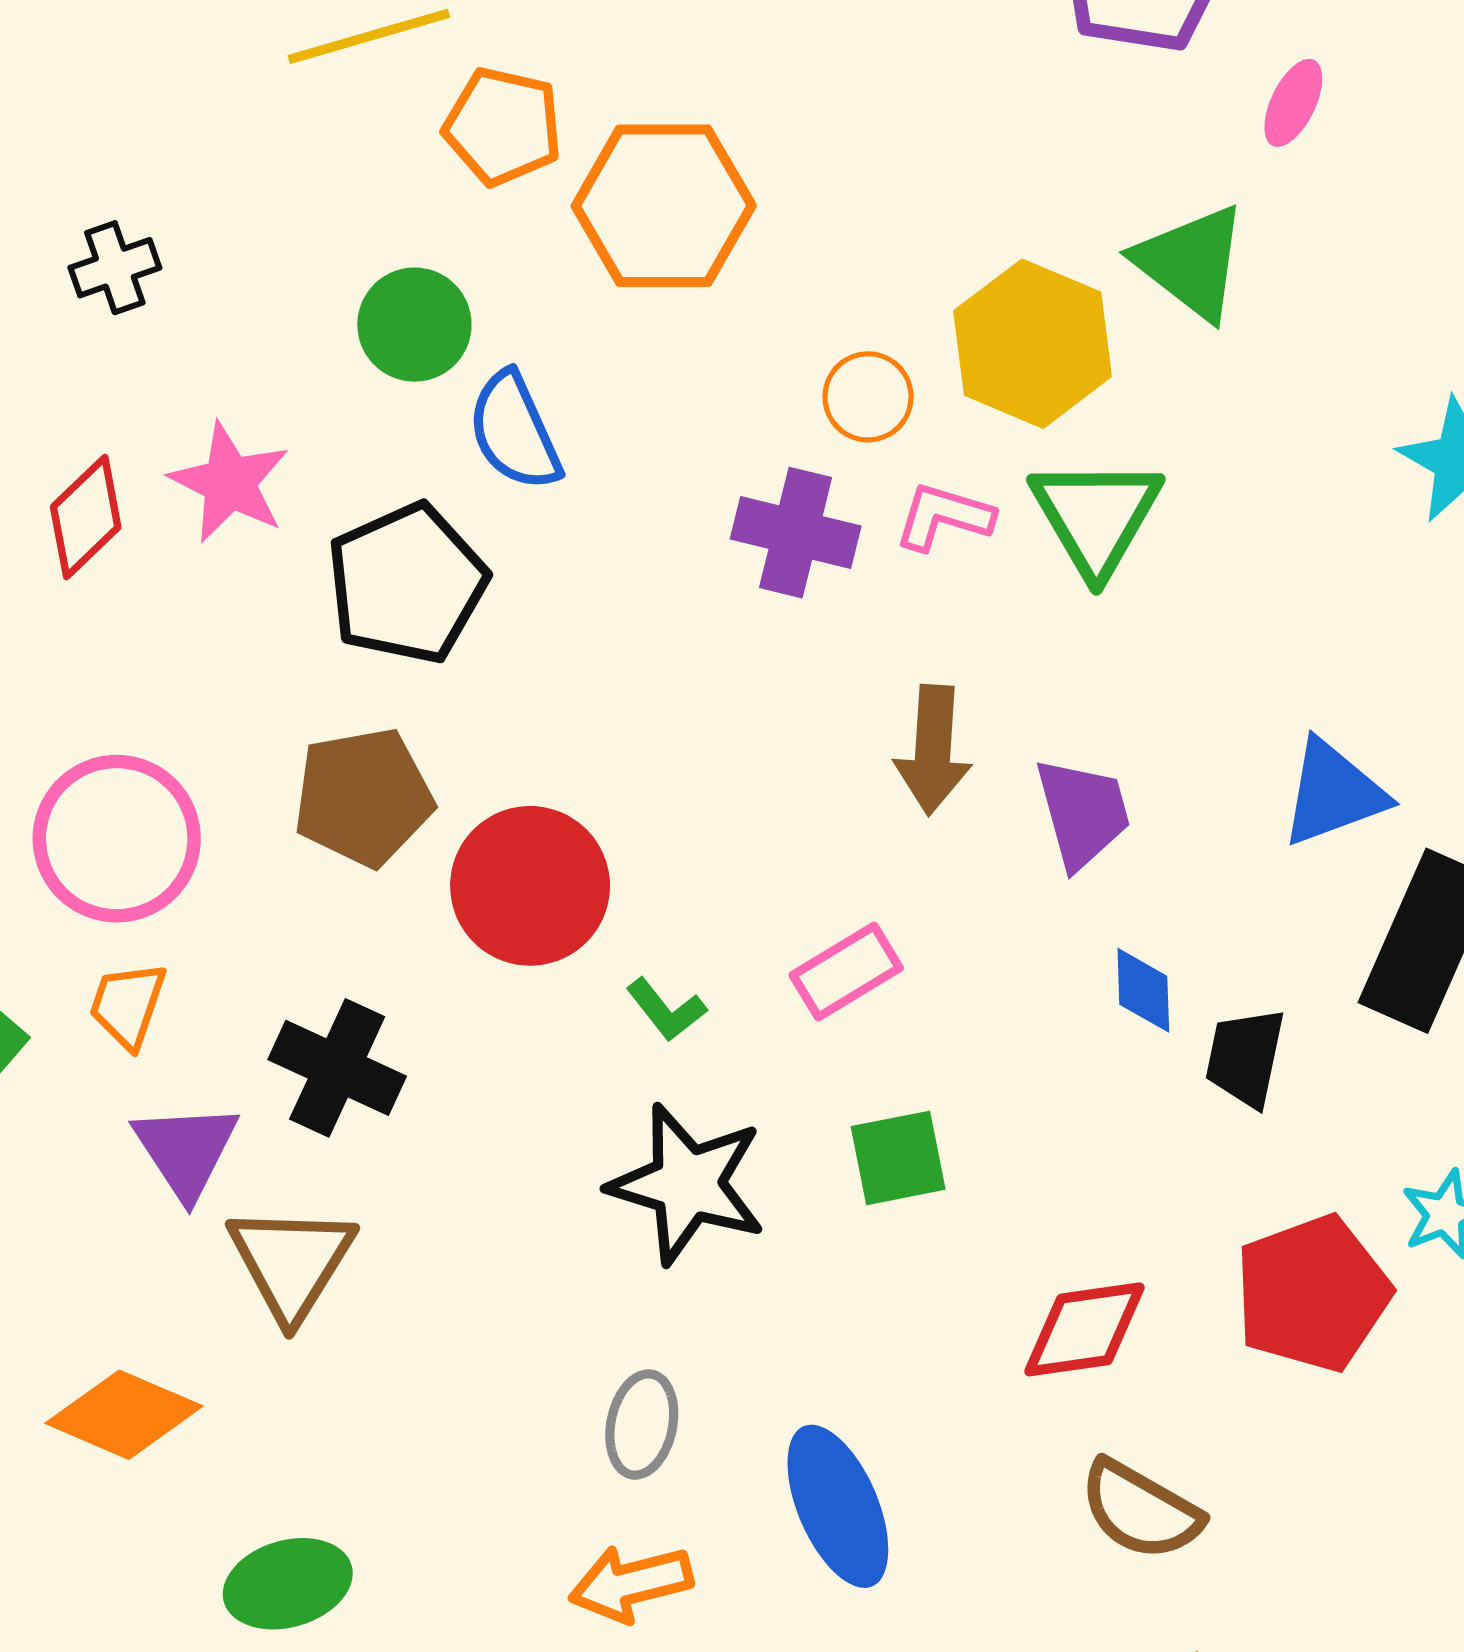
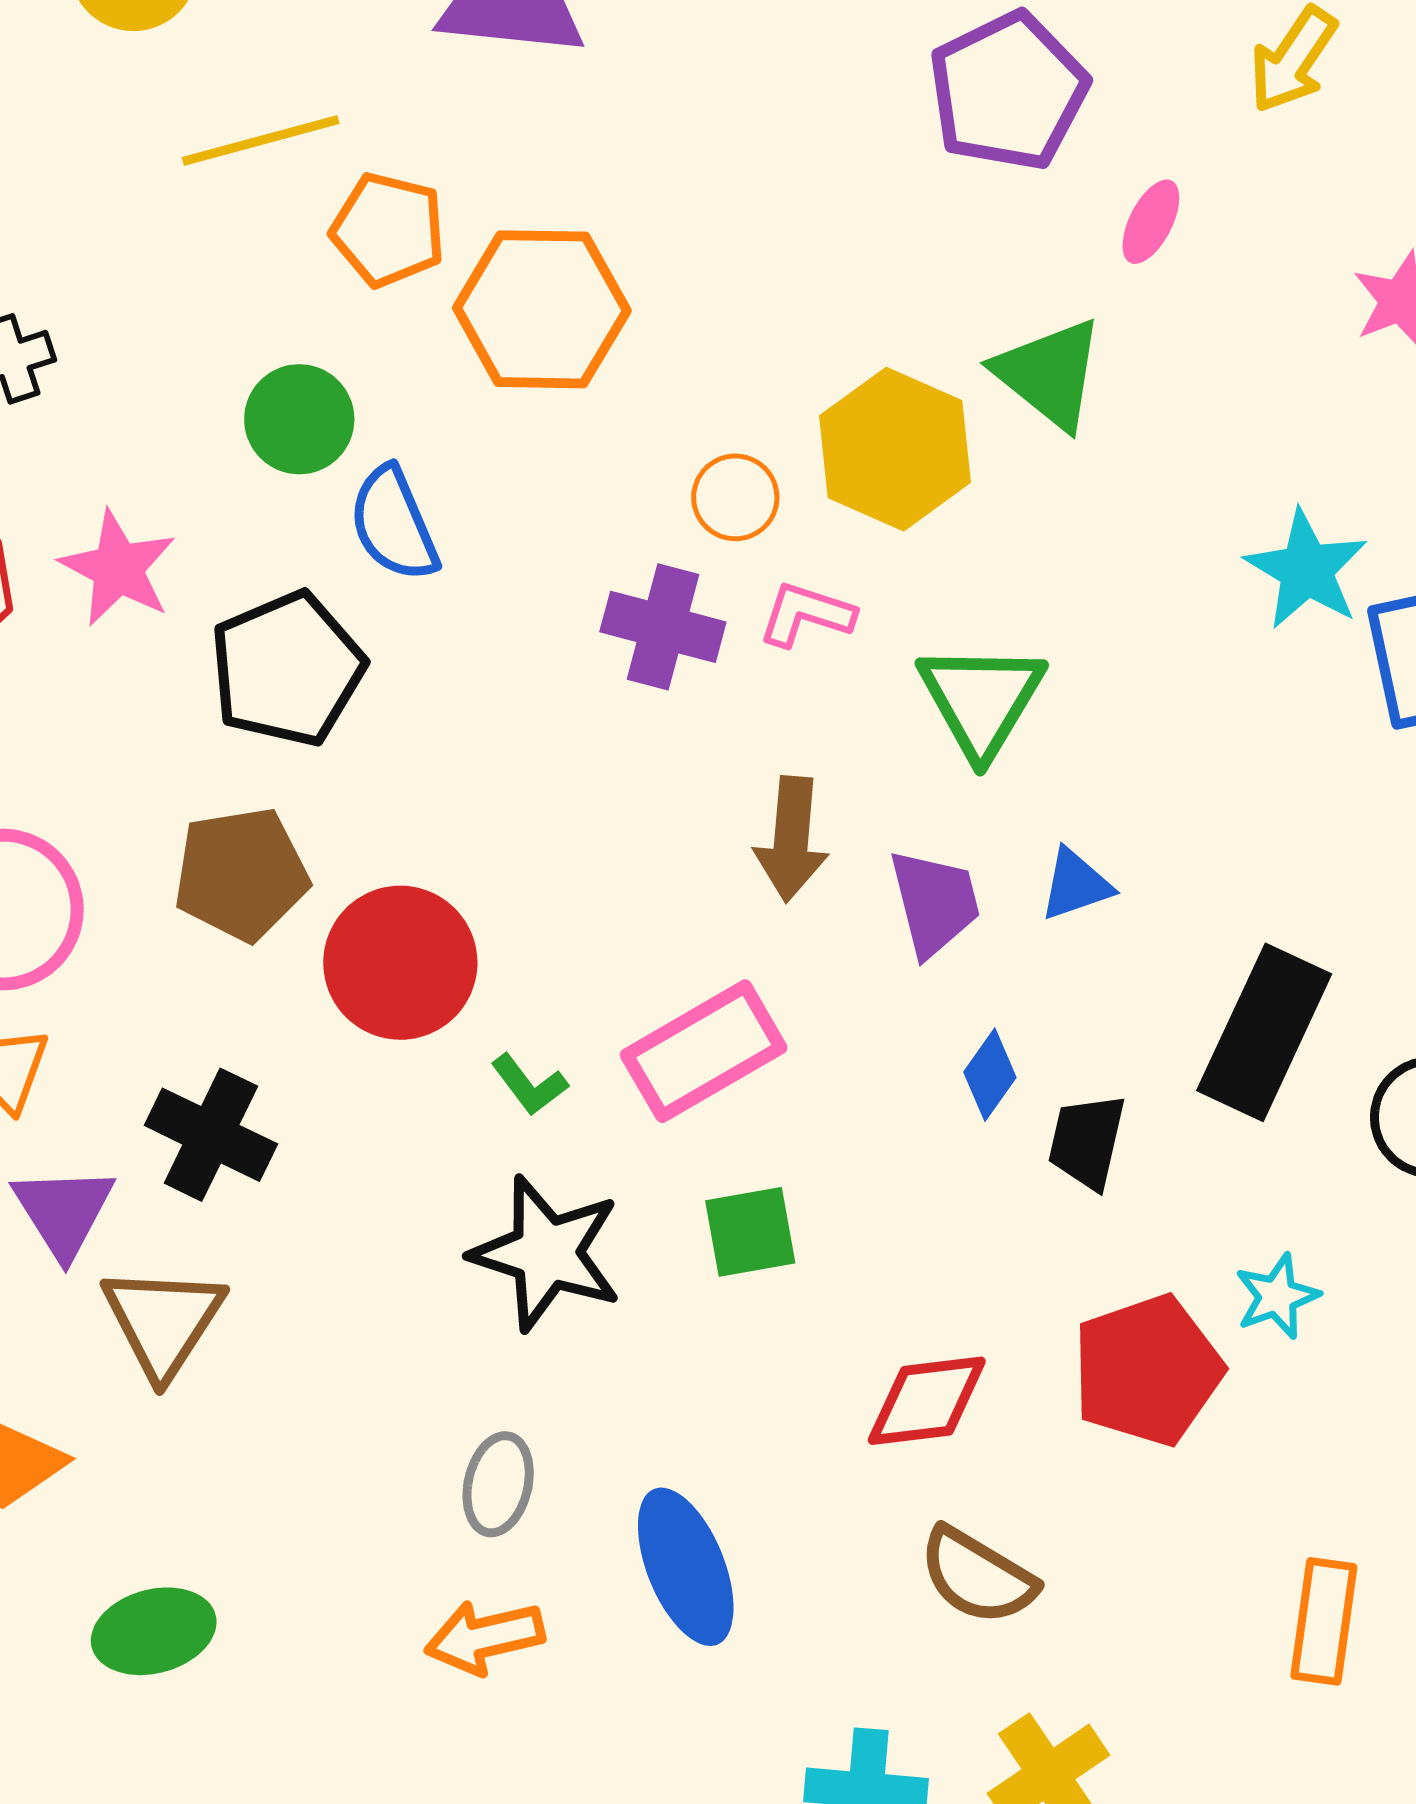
green triangle: (1096, 516) -> (981, 700), moved
blue triangle: (1333, 793) -> (1076, 885), moved, size x0.7
pink rectangle: (846, 972) -> (704, 1051), size x1.5
blue diamond: (1143, 990) -> (990, 1075), turned 36

